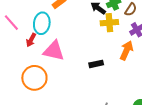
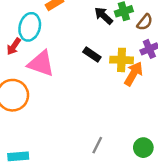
yellow cross: (109, 23) -> (122, 60), moved
black rectangle: (96, 64) -> (92, 54), moved, turned 40

